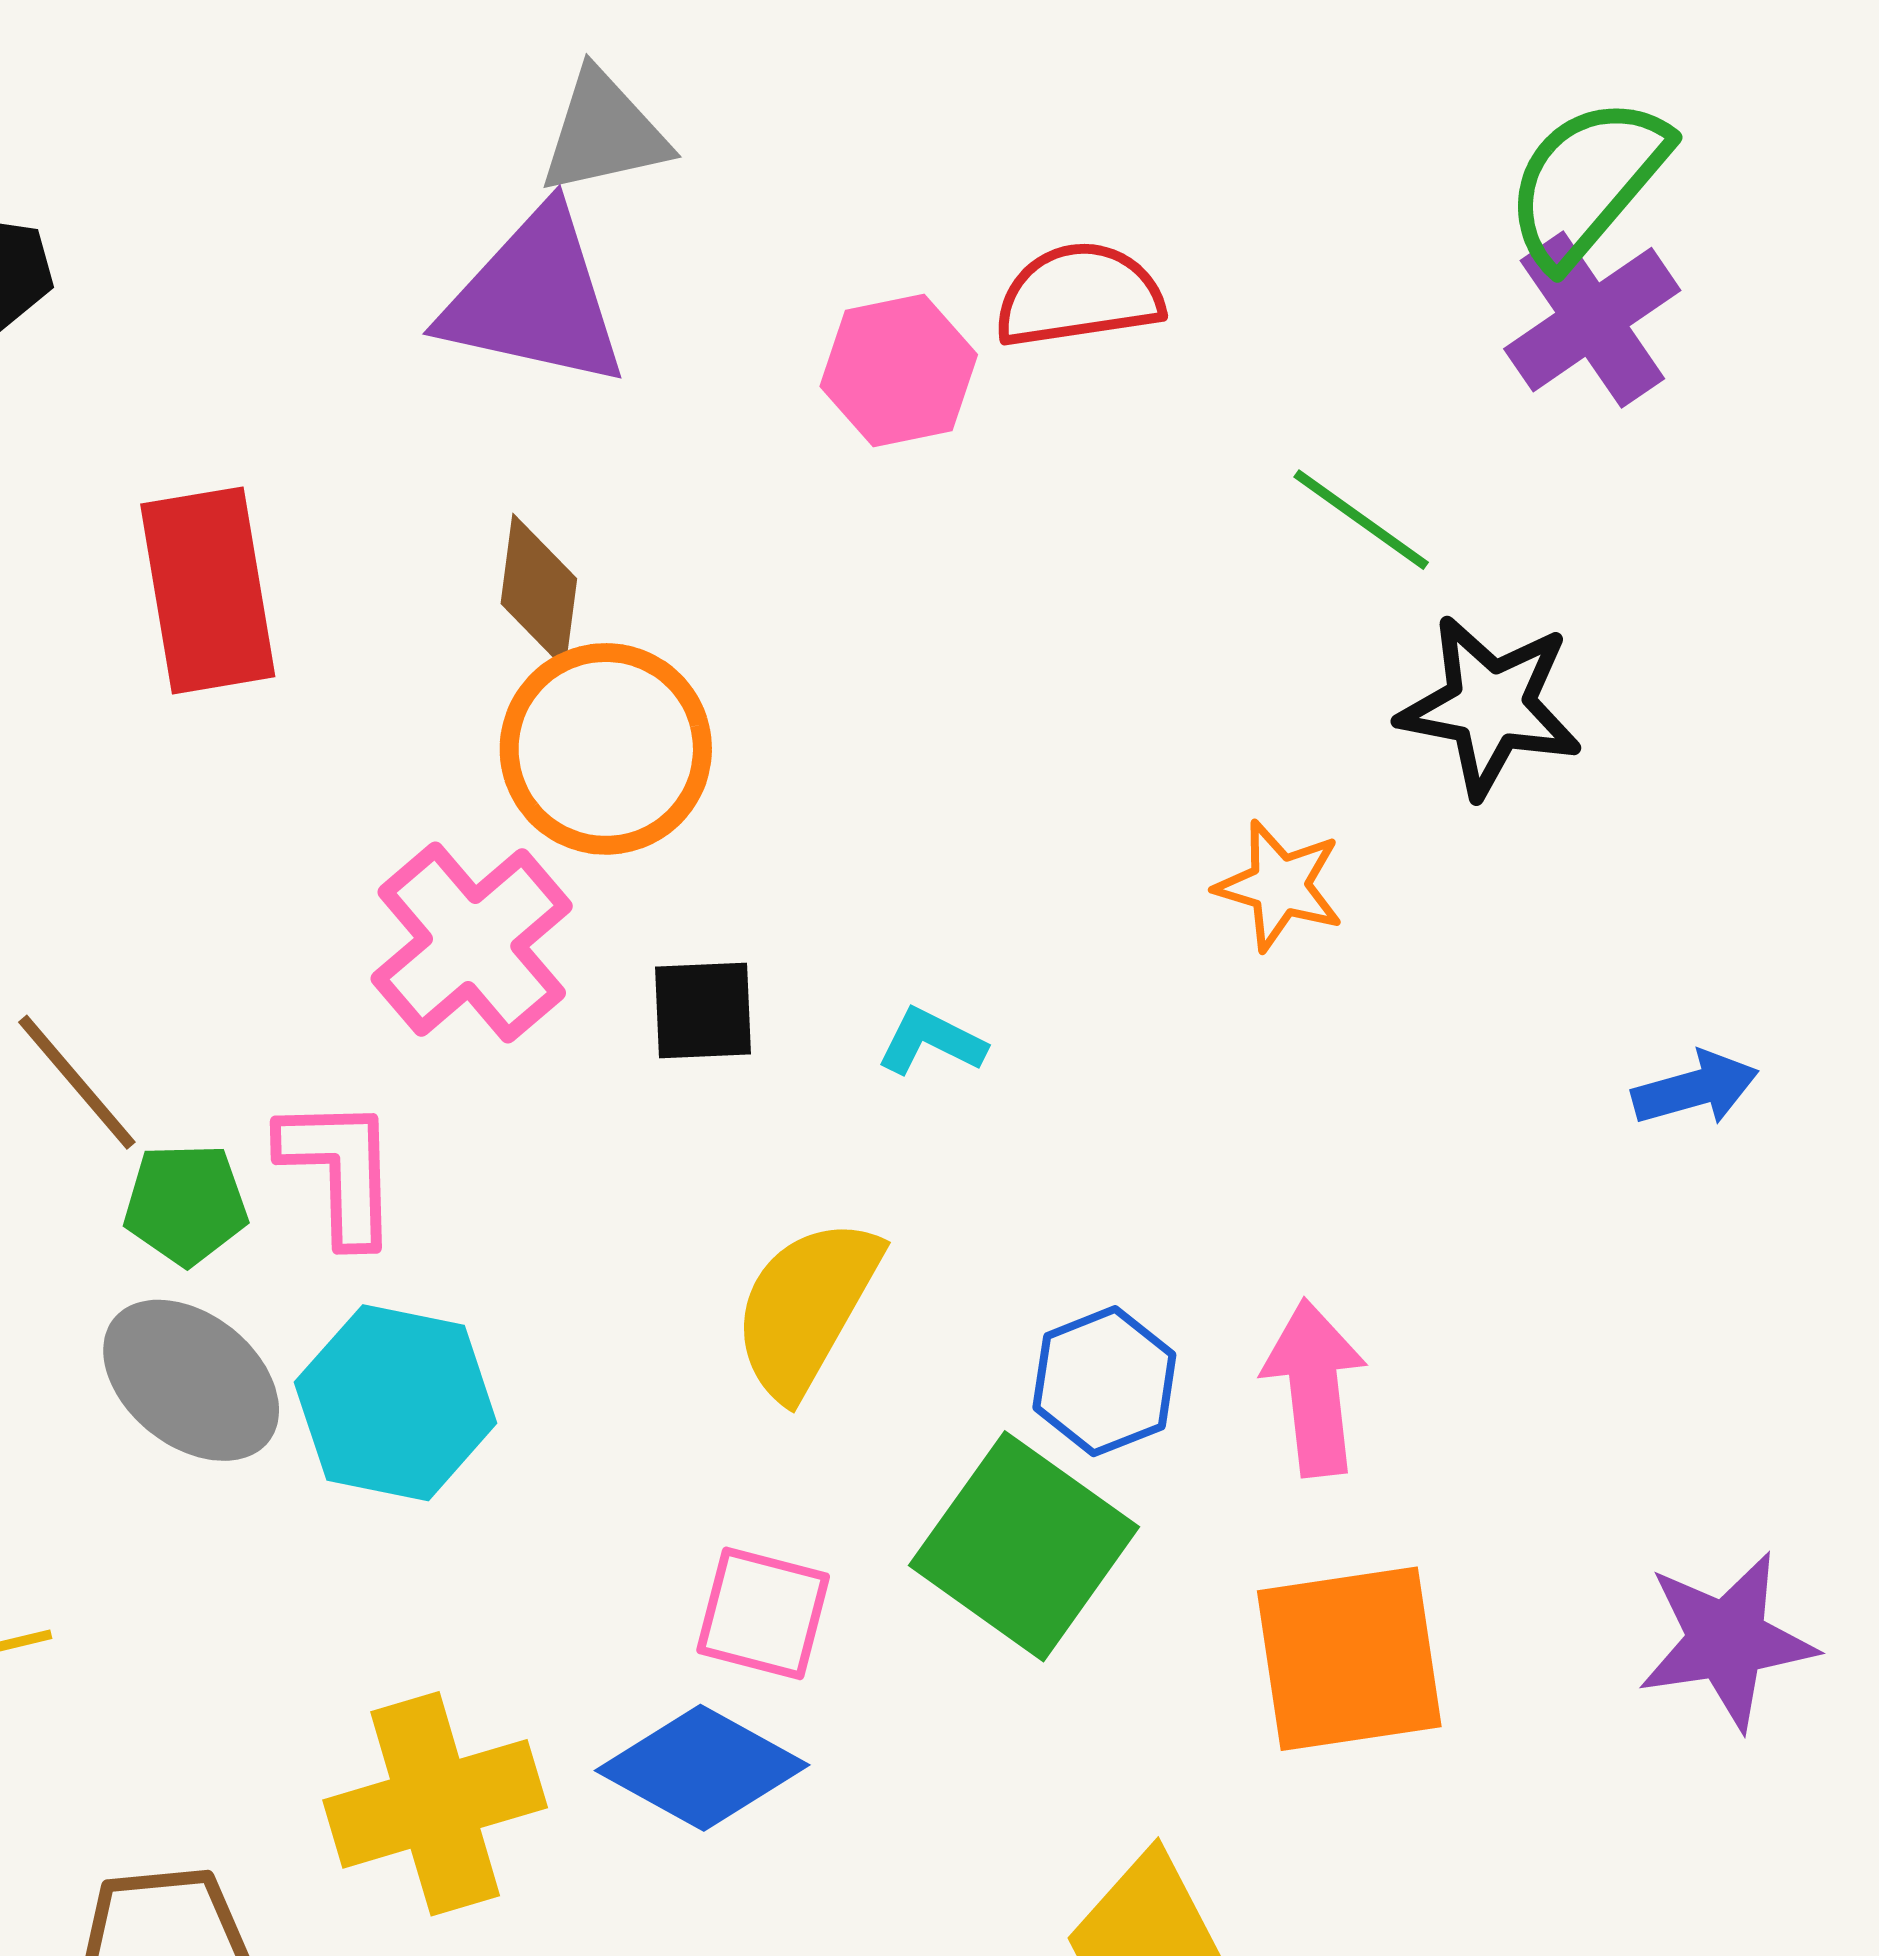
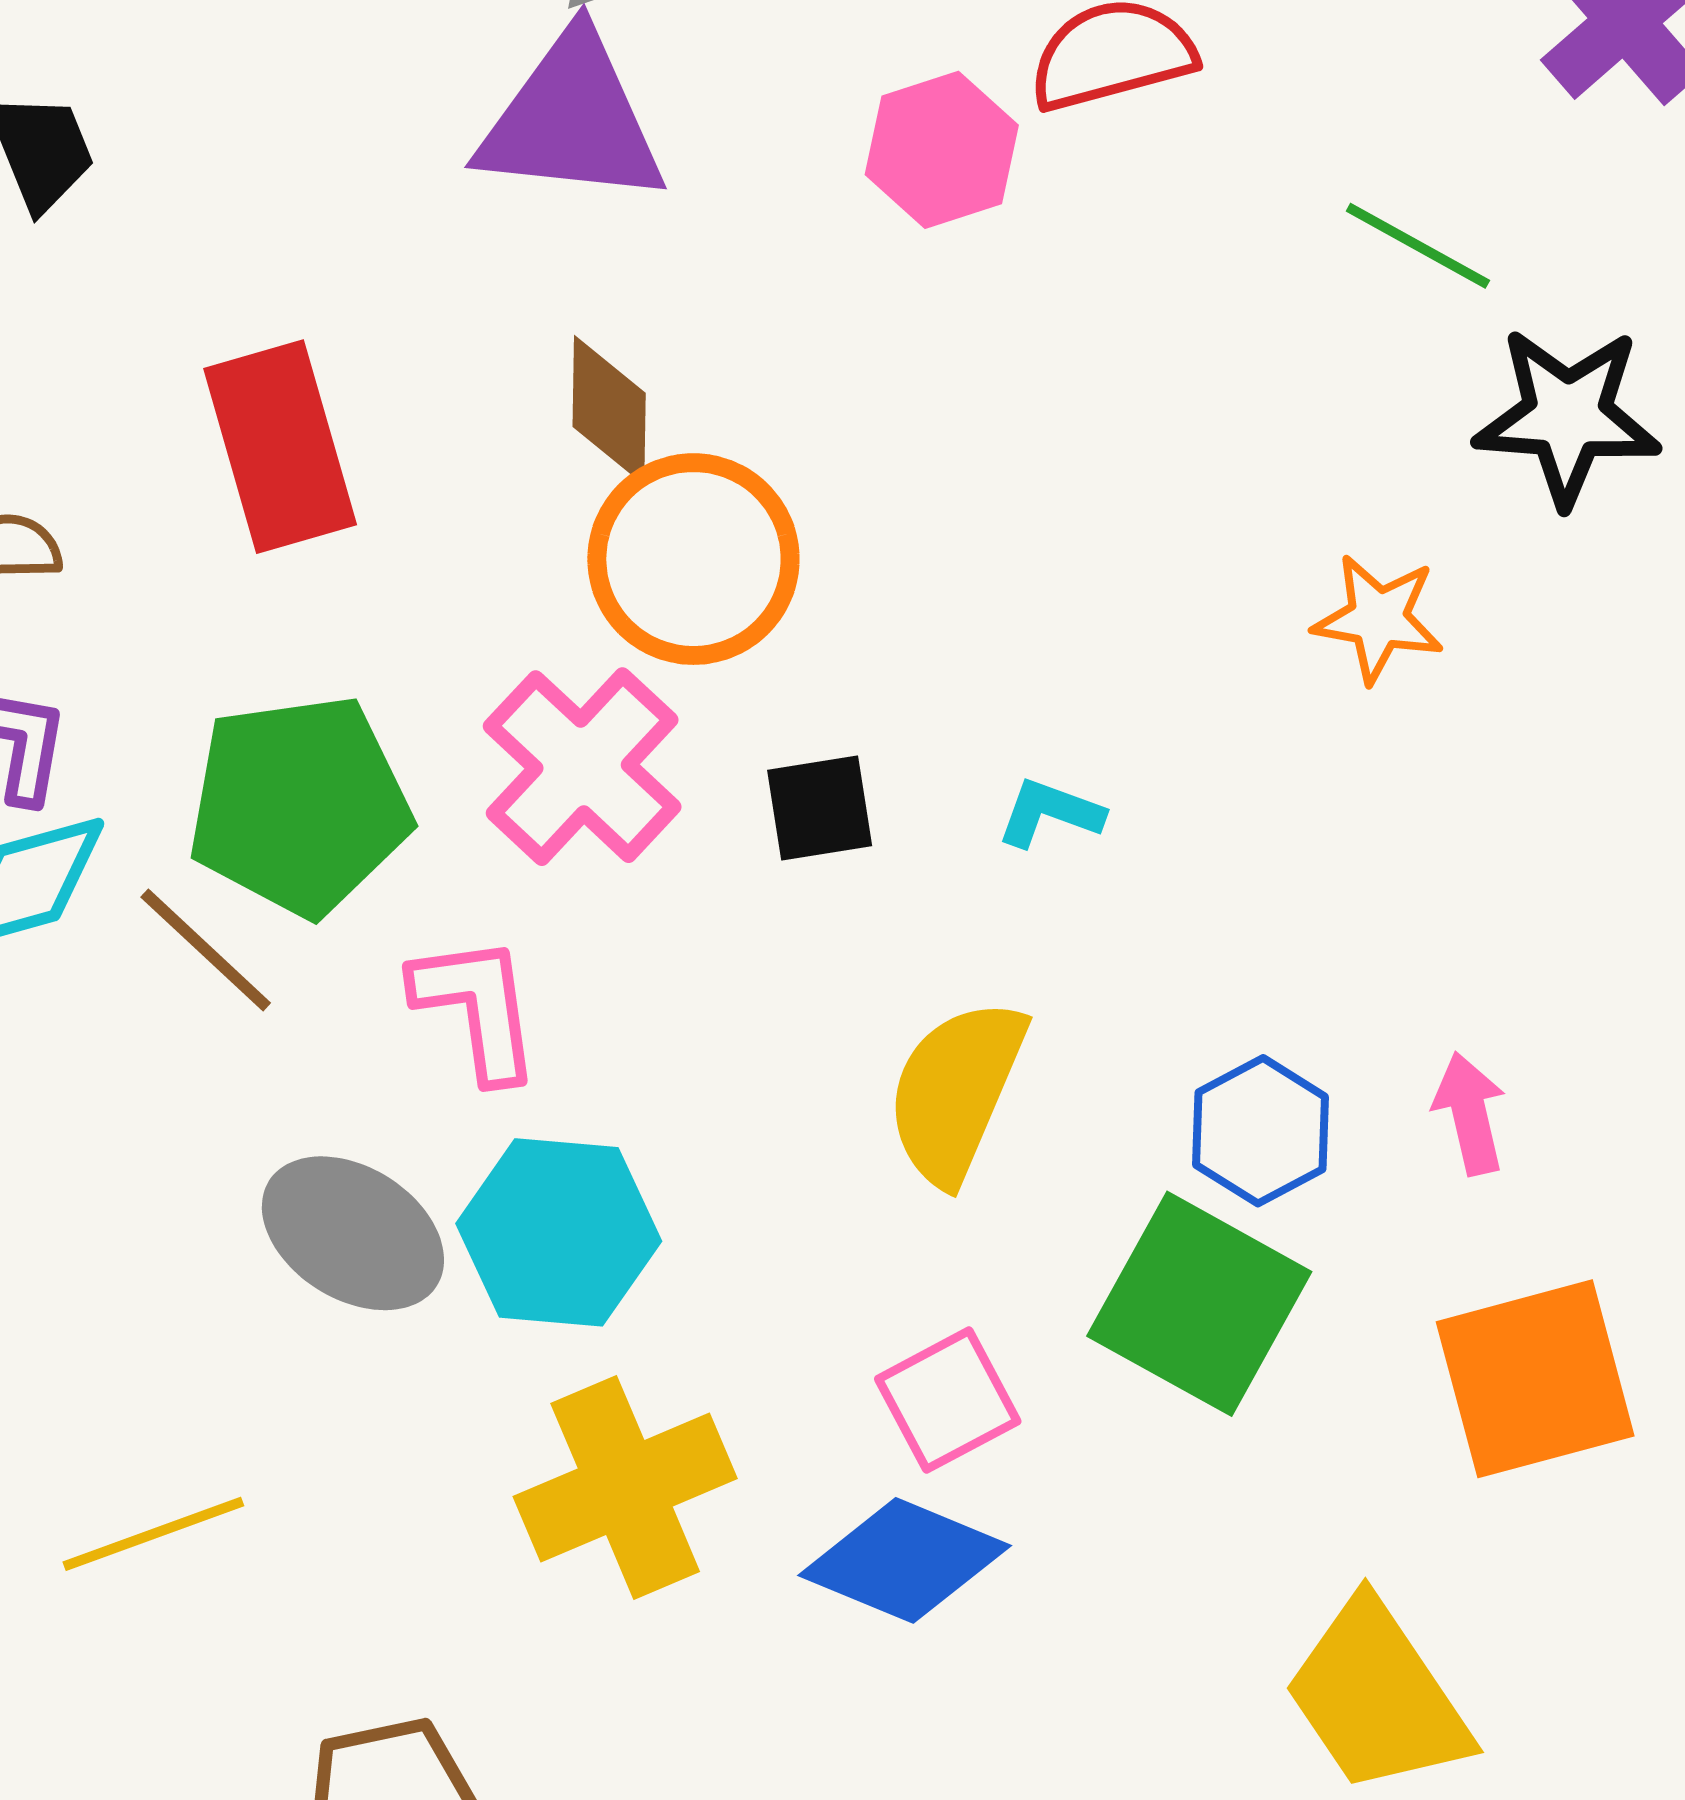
green pentagon: (186, 1204) -> (299, 805), moved, size x1.8
pink arrow: (1314, 1388) -> (1470, 1113), size x0.7
pink square: (763, 1613) -> (948, 1400), turned -36
yellow cross: (435, 1804) -> (625, 1488), moved

